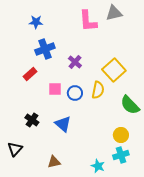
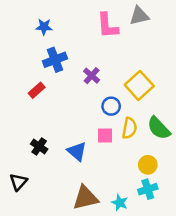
pink square: (55, 89) -> (105, 135), moved
yellow semicircle: (98, 90) -> (129, 128), moved
blue circle: (75, 93) -> (111, 106), moved
brown triangle: (54, 162) -> (85, 198), moved, size x1.6

